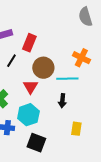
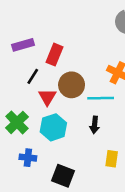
red triangle: (30, 87) -> (47, 97), moved
cyan hexagon: (28, 115) -> (53, 127), moved

